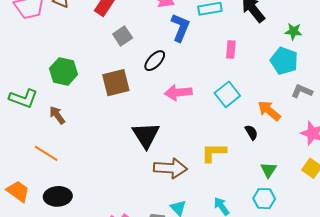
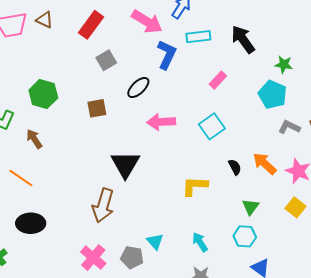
pink rectangle: (231, 50) -> (218, 80), turned 36
brown square: (116, 83) -> (97, 108), size x0.7
orange arrow: (269, 111) -> (265, 164), moved
brown arrow: (170, 168) -> (103, 205), moved, turned 100

